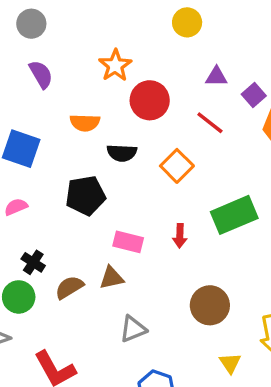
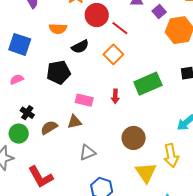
red line: (210, 123) -> (120, 28), moved
black semicircle: (122, 153) -> (80, 47), turned -30
yellow triangle: (230, 363) -> (146, 173), size x1.6

